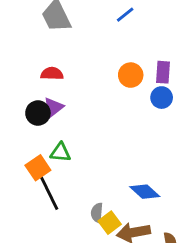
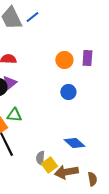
blue line: (125, 15) -> (32, 17), moved
blue circle: (162, 98) -> (68, 92), moved

